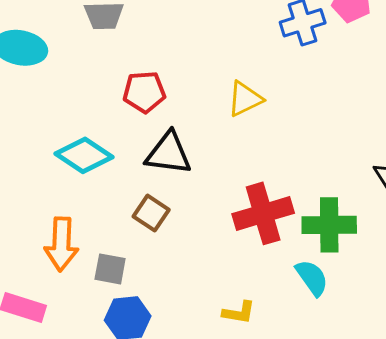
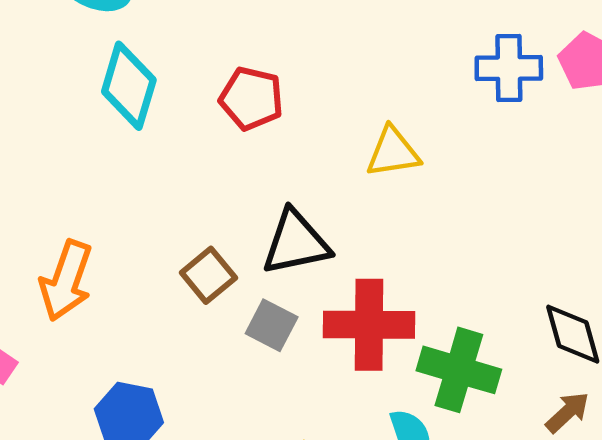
black triangle: (168, 153) -> (296, 243), moved, turned -36
cyan diamond: (84, 155) -> (129, 86), moved, turned 56
gray square: (110, 269) -> (272, 325), moved

